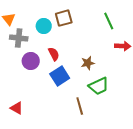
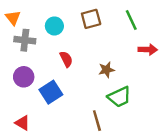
brown square: (64, 18) -> (91, 19), moved
purple circle: (31, 61) -> (24, 77), moved
blue square: (60, 76) -> (51, 92), moved

